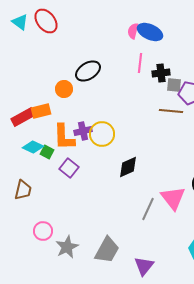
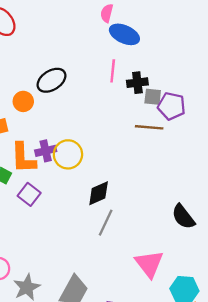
pink semicircle: (133, 31) -> (107, 13), moved
pink triangle: (173, 198) -> (149, 264), moved
gray line: (148, 209) -> (106, 223), moved

